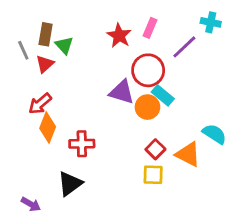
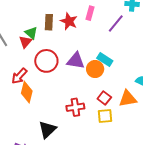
brown rectangle: (46, 34) -> (49, 22), moved
red triangle: (45, 64) -> (25, 42), moved
red circle: (148, 70) -> (46, 61), moved
red cross: (82, 144) -> (75, 107), moved
orange triangle: (188, 154) -> (128, 99), turned -30

